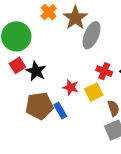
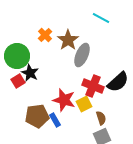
black star: (36, 71) -> (30, 73), moved
red cross: (104, 71) -> (93, 86), size x1.5
red star: (71, 87) -> (64, 100), size x1.6

